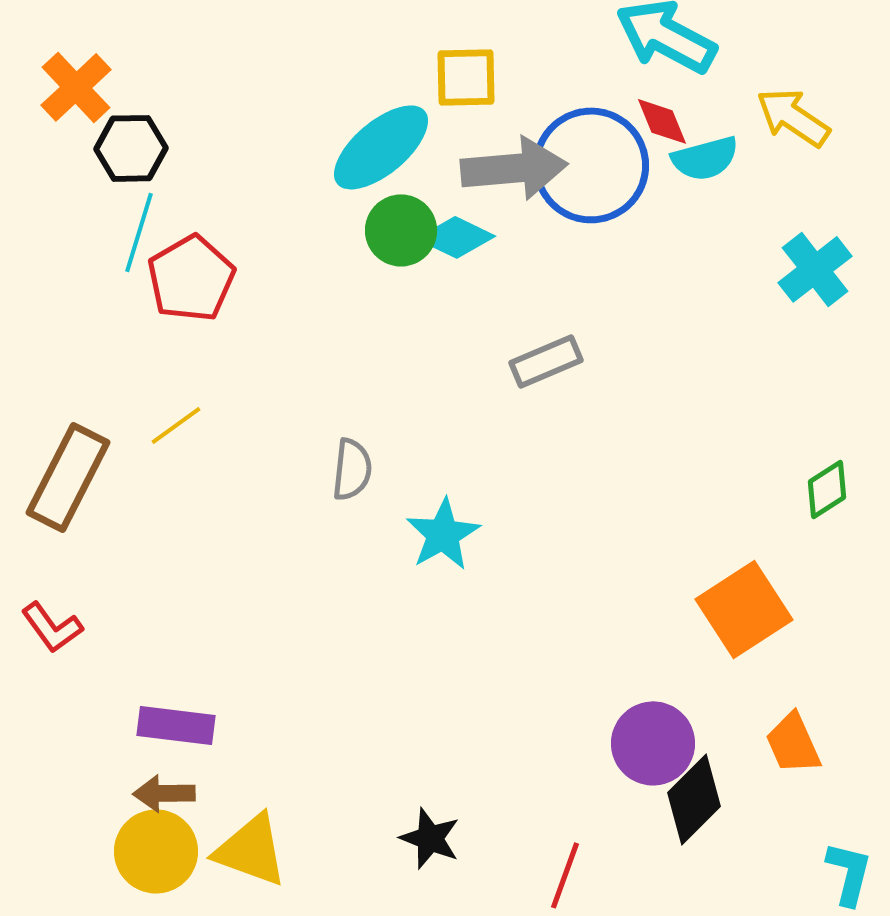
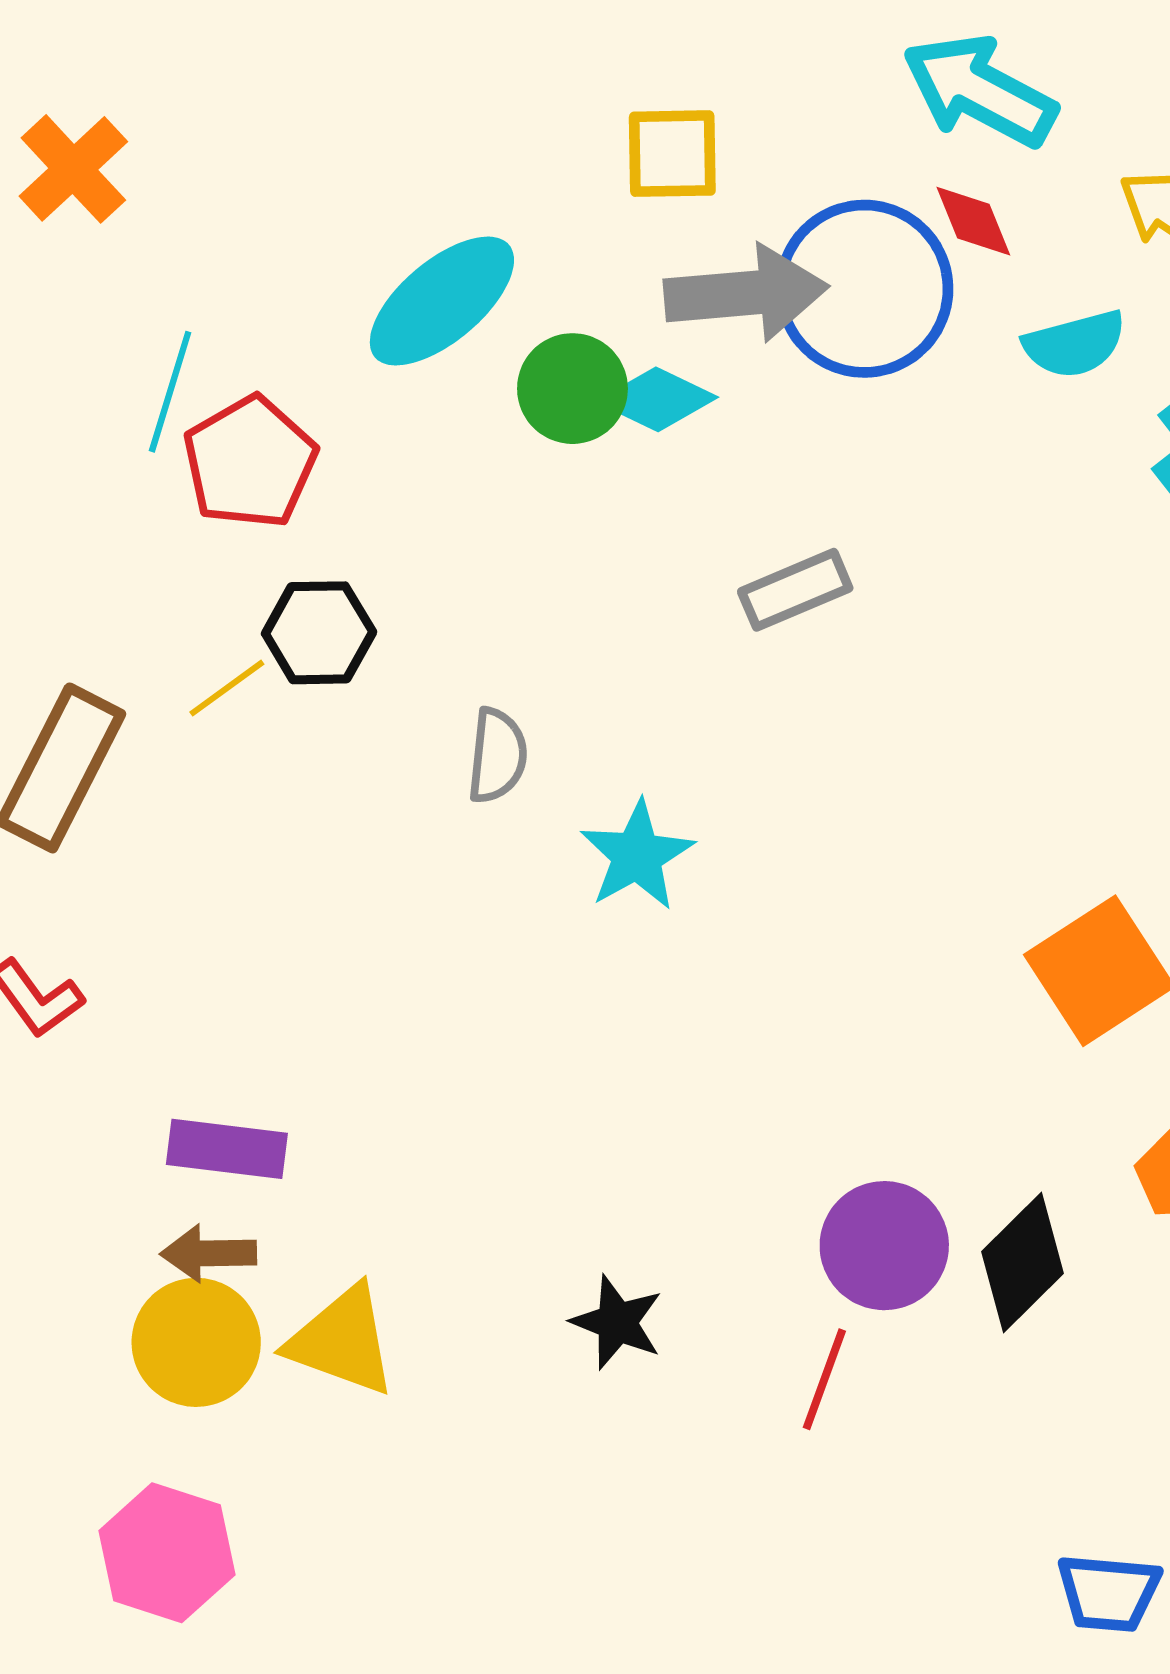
cyan ellipse: (381, 147) -> (442, 301), moved
black hexagon: (131, 148) -> (319, 633), moved
cyan semicircle: (705, 158) -> (1075, 344), moved
purple circle: (653, 743) -> (884, 1246), moved

